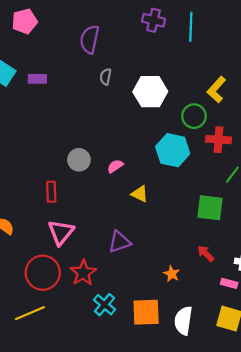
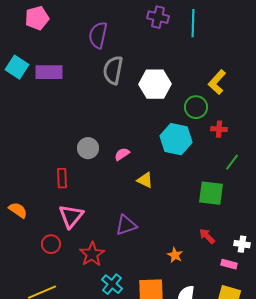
gray semicircle: (106, 77) -> (113, 70), size x1.8
purple rectangle: (37, 79) -> (49, 72), size x1.5
red cross: (218, 140) -> (219, 129), size x0.7
red circle: (43, 273) -> (51, 244), moved, size x0.6

